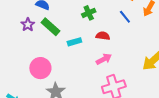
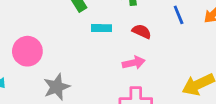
pink circle: (40, 68) -> (27, 51), moved

